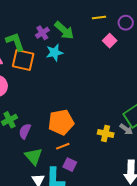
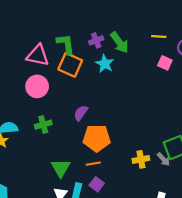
pink square: (110, 41) -> (165, 63), turned -32
cyan star: (55, 53) -> (105, 64), turned 30
purple semicircle: (25, 131) -> (81, 113), moved
yellow cross: (106, 134) -> (141, 159), turned -35

